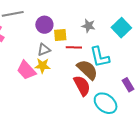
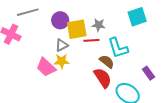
gray star: (88, 26) -> (99, 25), moved
cyan square: (121, 28) -> (137, 17), turned 30
yellow square: (60, 35) -> (77, 29), size x1.5
brown semicircle: (87, 70) -> (107, 62), size x0.7

